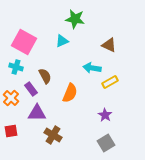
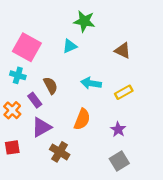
cyan arrow: (92, 68) -> (91, 83), moved
orange semicircle: (70, 93) -> (82, 119), moved
purple triangle: (37, 113) -> (42, 127), turned -30

